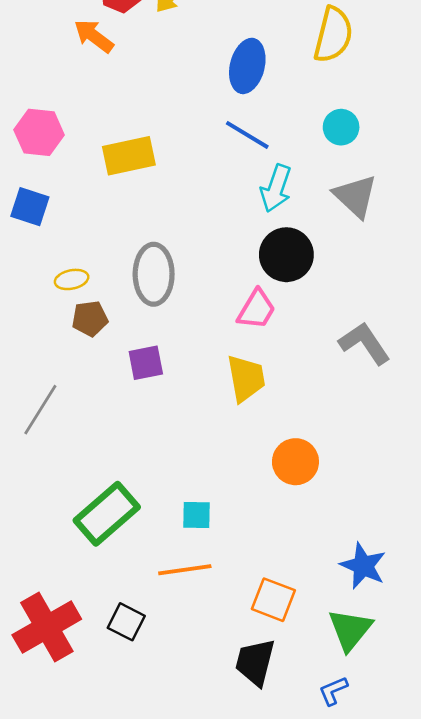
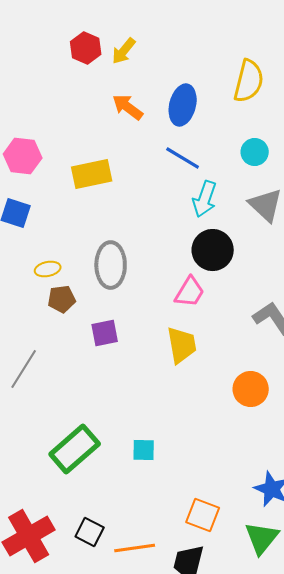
orange arrow: (94, 36) -> (128, 107), moved
orange circle: (295, 462) -> (251, 389), moved
orange line: (185, 570) -> (135, 548), moved

